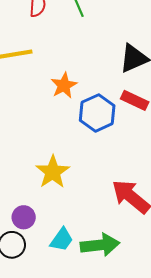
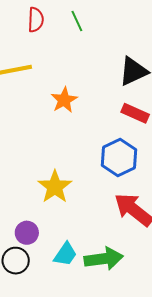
blue hexagon: (97, 113) -> (119, 157), moved

